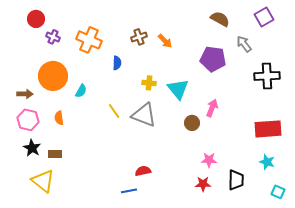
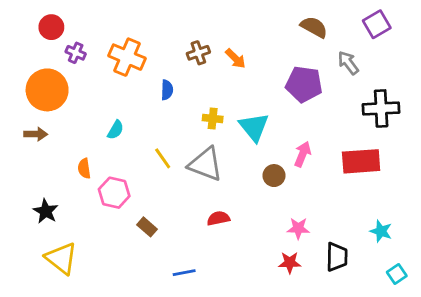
orange circle: (53, 76) -> (47, 90), moved
pink hexagon: (28, 120) -> (114, 193), moved
red rectangle: (268, 129) -> (361, 161), moved
brown rectangle: (55, 154) -> (147, 227), moved, turned 40
red semicircle: (143, 171) -> (218, 218), moved
cyan square: (278, 192) -> (397, 274), turned 32

